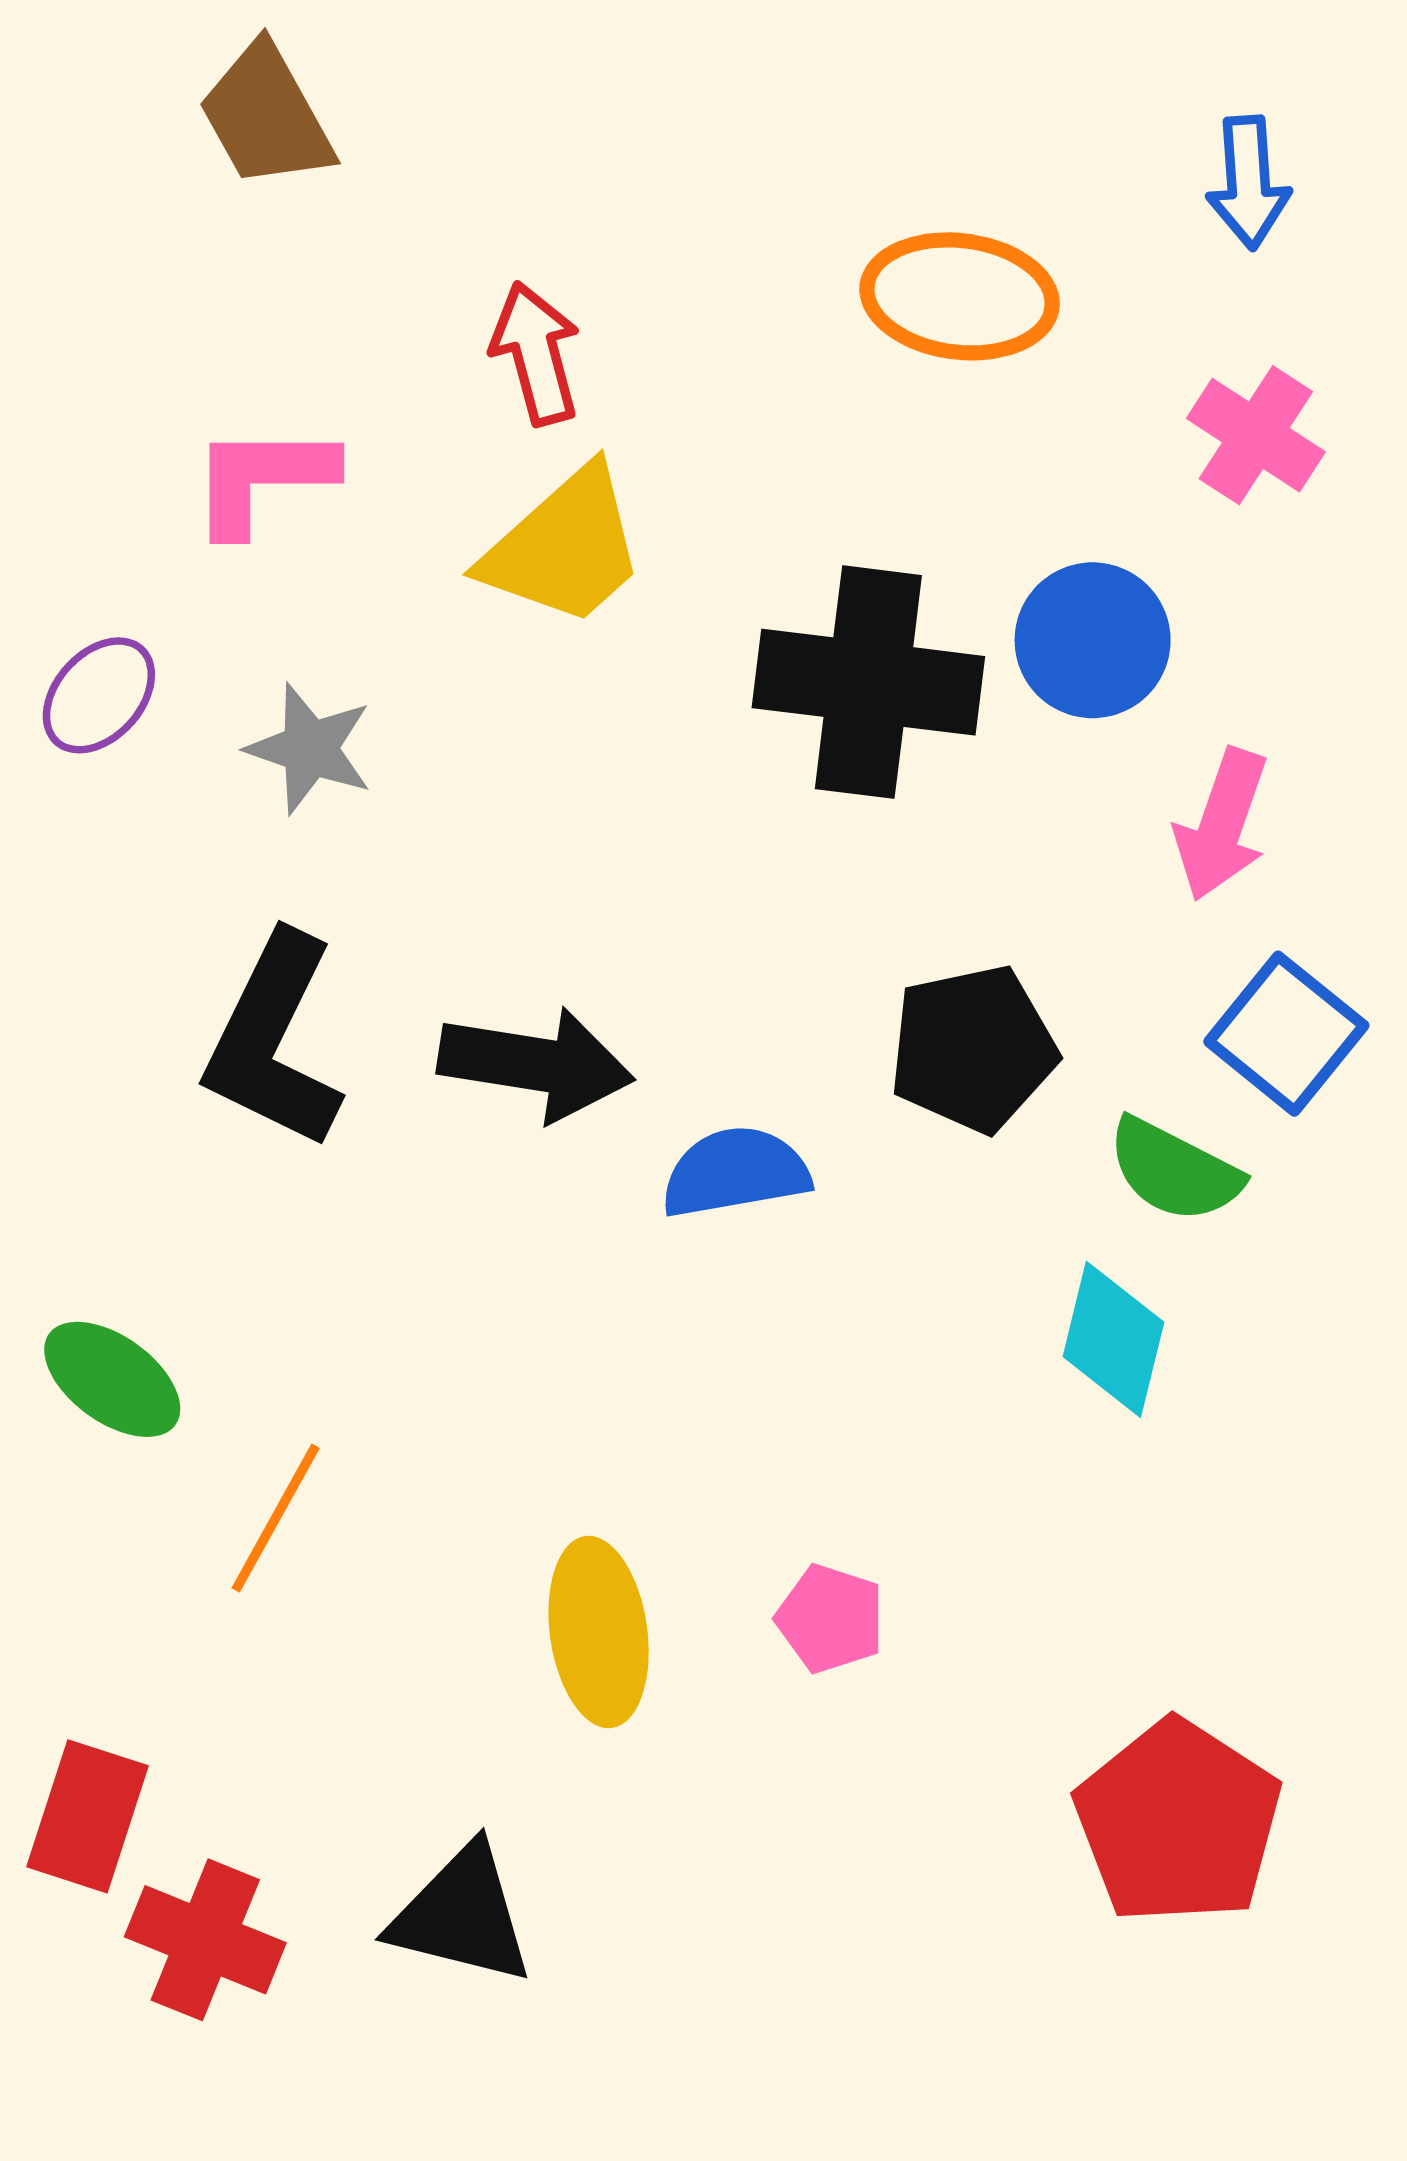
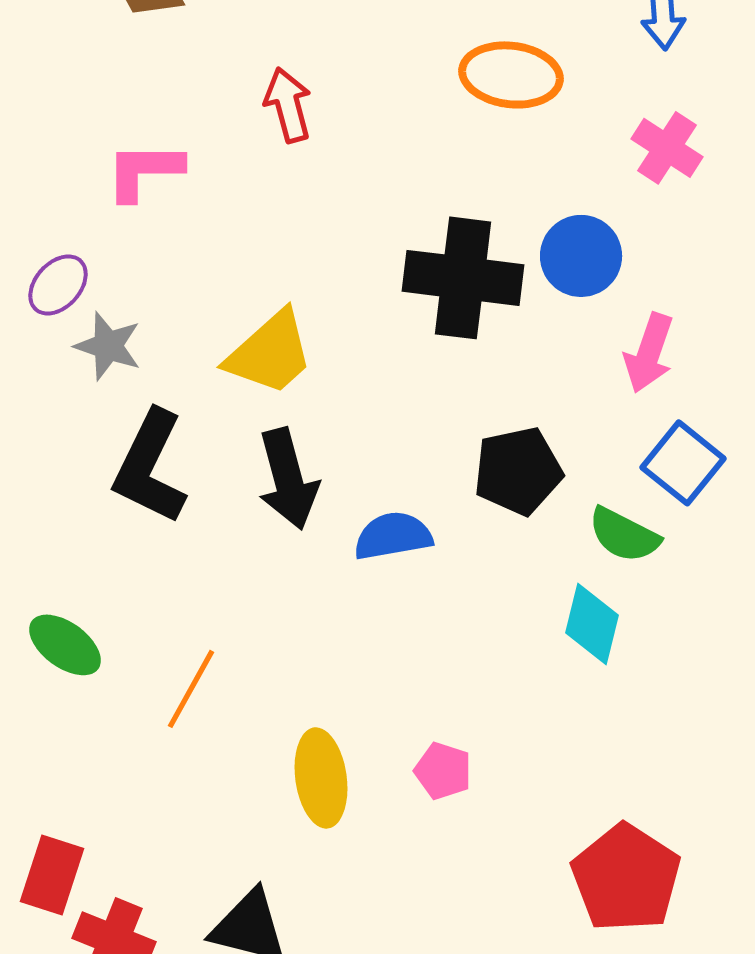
yellow trapezoid: (564, 547) -> (270, 353), moved
gray star: (310, 749) -> (108, 346), moved
black arrow: (536, 1064) -> (288, 479), turned 66
orange line: (276, 1518) -> (191, 689), moved

